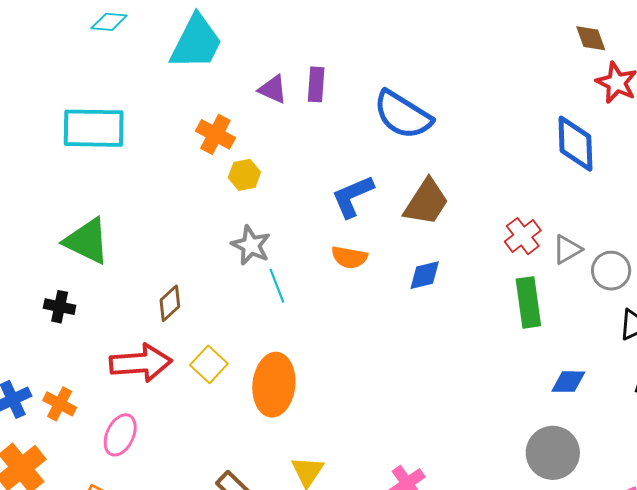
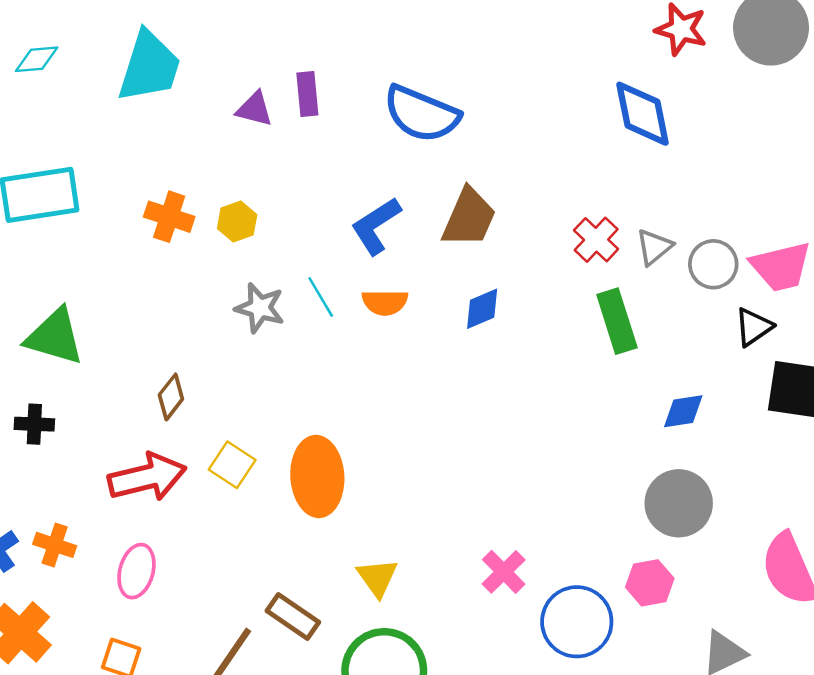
orange cross: (215, 134) -> (169, 217), moved
cyan line: (277, 286) -> (321, 297), moved

